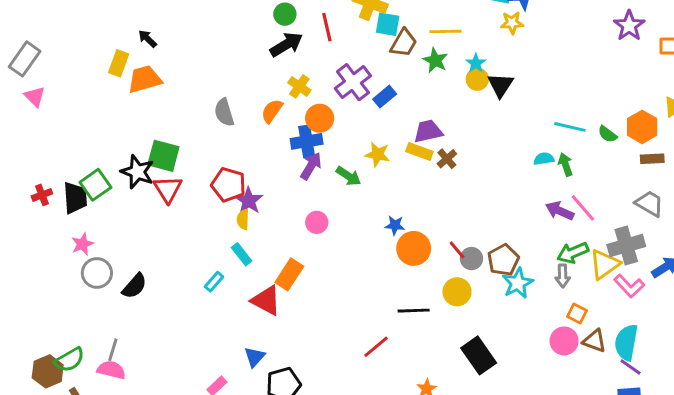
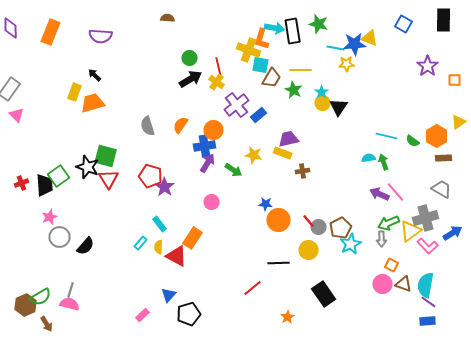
yellow cross: (299, 86) -> (217, 82), moved
brown cross: (447, 159) -> (303, 171), moved, turned 32
yellow semicircle: (243, 219) -> (159, 247), moved

